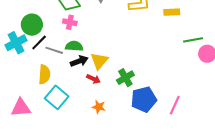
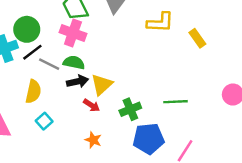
yellow rectangle: (172, 12) -> (197, 38), turned 49
pink cross: (70, 22) -> (73, 33), size x1.5
green line: (193, 40) -> (176, 102), moved
cyan square: (57, 97) -> (44, 121), size x0.6

